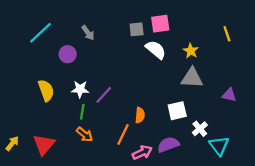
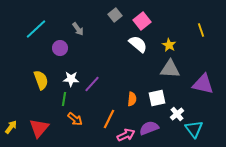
pink square: (160, 24) -> (142, 21), turned -30
gray square: (137, 29) -> (115, 15), moved, turned -32
purple triangle: (229, 95) -> (203, 84), size x1.6
green line: (82, 112) -> (64, 99), moved
orange semicircle: (140, 115) -> (132, 99), moved

